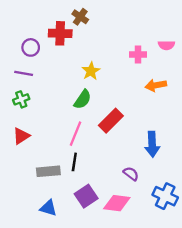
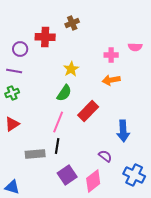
brown cross: (80, 17) -> (72, 23), moved, turned 32
orange arrow: (156, 85) -> (111, 80), moved
pink diamond: (117, 203) -> (93, 181), turned -45
blue triangle: (48, 208) -> (12, 187), moved

